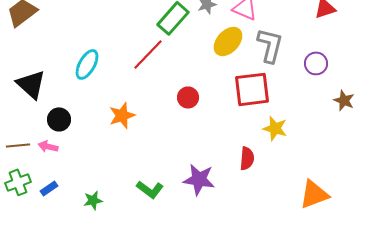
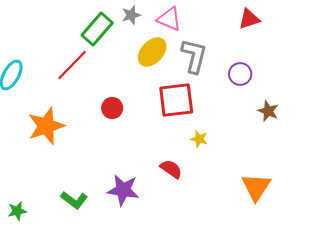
orange star: (122, 115) -> (46, 126), size x1.4
yellow star: (275, 128) -> (199, 139), size x0.7
red semicircle: (247, 158) -> (171, 169), turned -60
orange triangle: (314, 194) -> (256, 187), moved, turned -36

